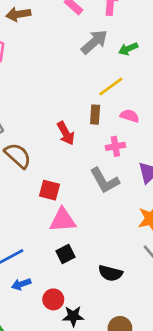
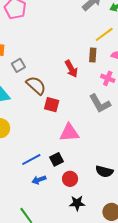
pink cross: (115, 146) -> (108, 78), turned 32
red square: (49, 190) -> (52, 105), moved
black square: (66, 254) -> (56, 159), moved
red circle: (53, 299) -> (70, 179), moved

